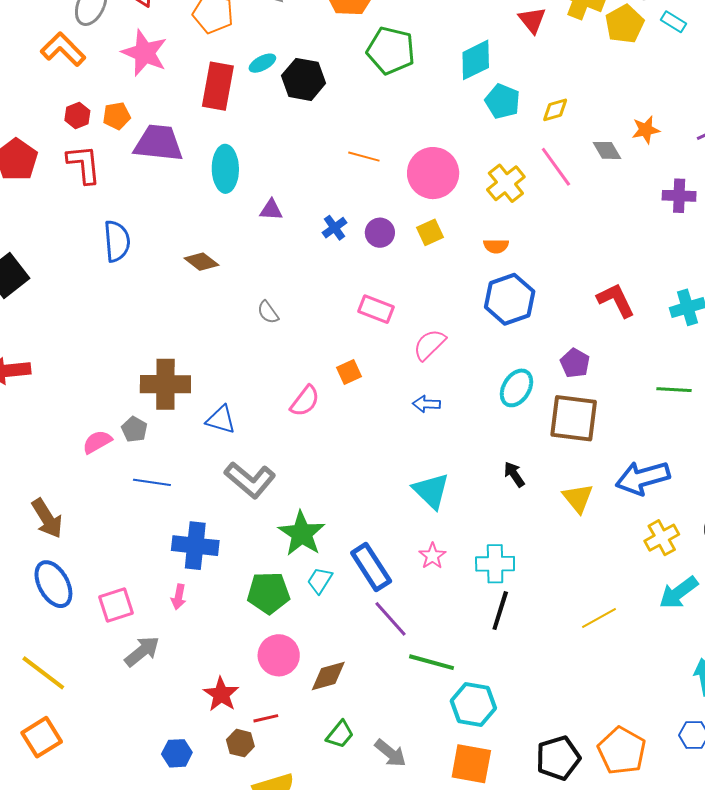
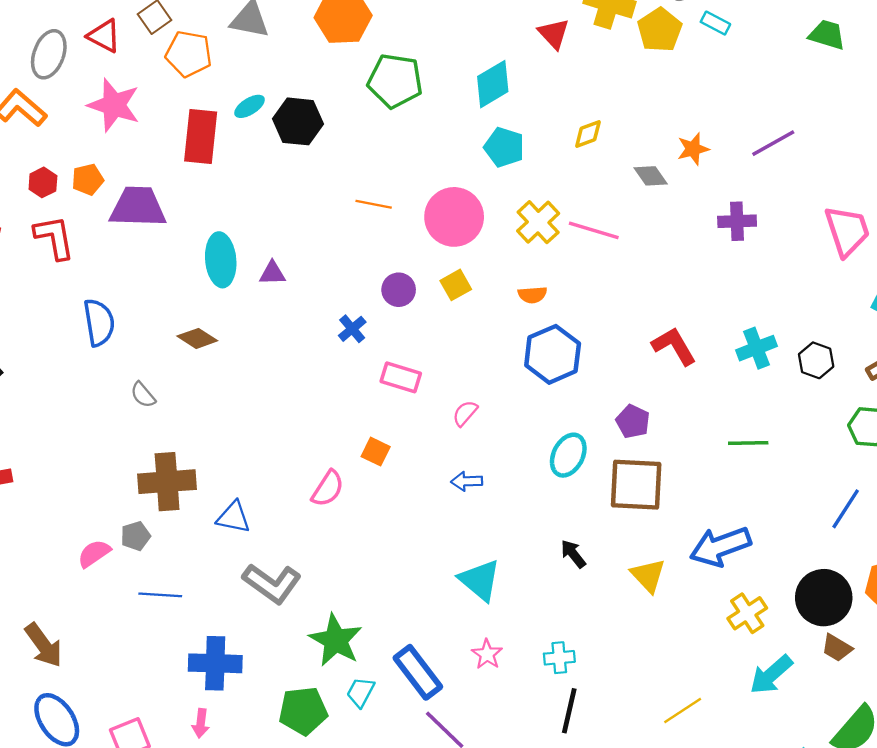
cyan pentagon: (502, 101) -> (504, 147), moved
pink line: (556, 167) -> (594, 230), moved, turned -33
cyan ellipse: (225, 169) -> (221, 260), moved
blue cross: (334, 228) -> (352, 329), moved
gray semicircle: (268, 312) -> (143, 395), moved
pink semicircle: (429, 345) -> (465, 413), size x0.7
orange square: (349, 372) -> (376, 452), turned -35
gray pentagon: (134, 429) -> (136, 536), turned 30
cyan cross: (495, 564) -> (559, 658), size x0.7

